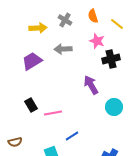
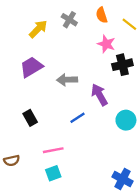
yellow arrow: (38, 28) -> (38, 29), turned -42
gray arrow: (63, 49) -> (67, 80), moved
pink line: (53, 113) -> (53, 150), moved
blue line: (72, 136) -> (77, 118), moved

